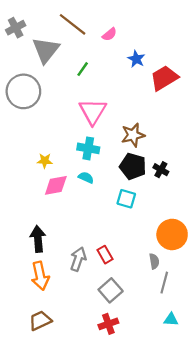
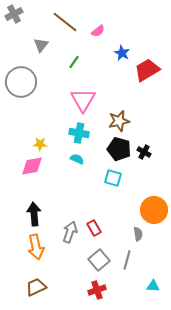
gray cross: (16, 28) -> (14, 14), moved
gray triangle: (46, 50) -> (41, 45), size x0.6
pink diamond: (56, 185) -> (32, 166), moved
gray line: (164, 283) -> (127, 260), moved

